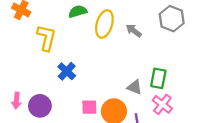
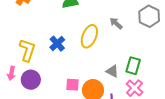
yellow ellipse: (104, 24) -> (89, 36), moved
yellow L-shape: (46, 38) -> (27, 50), moved
blue cross: (67, 71) -> (57, 44), moved

